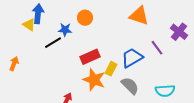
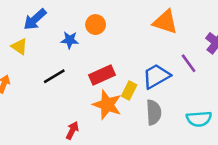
blue arrow: (38, 14) -> (35, 19), turned -138
yellow triangle: (29, 25) -> (19, 47), moved
black line: (53, 43) -> (54, 76), moved
gray semicircle: (130, 86) -> (154, 112), turned 42

